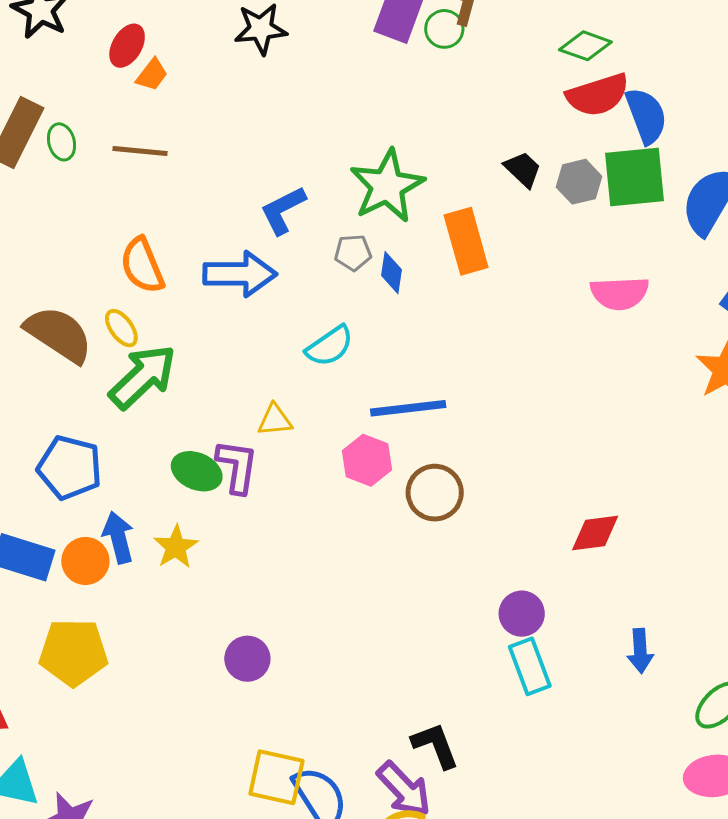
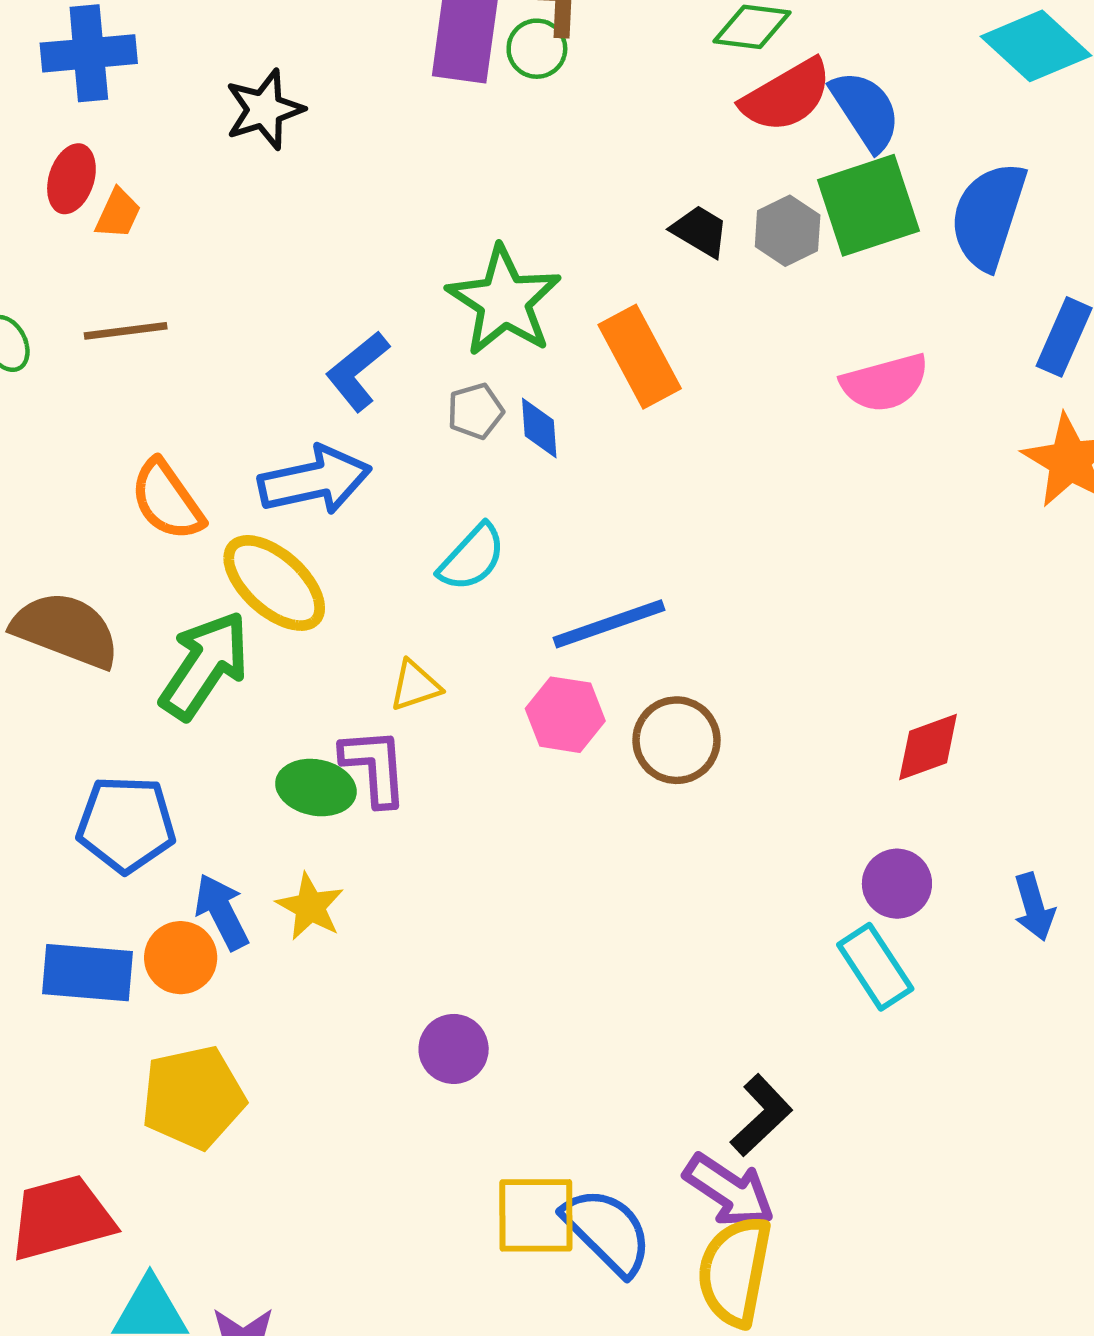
yellow ellipse: (121, 328) -> (274, 583), moved, size x1.8
purple circle: (522, 614) -> (897, 884), moved
black L-shape: (435, 745) -> (761, 1115), turned 80

